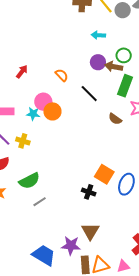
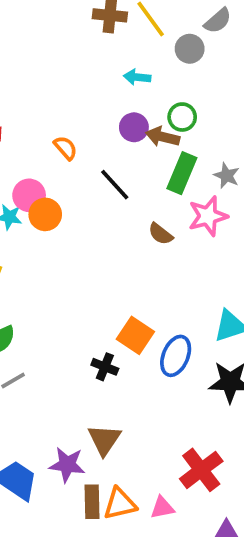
gray circle: (123, 10) -> (190, 49), moved

